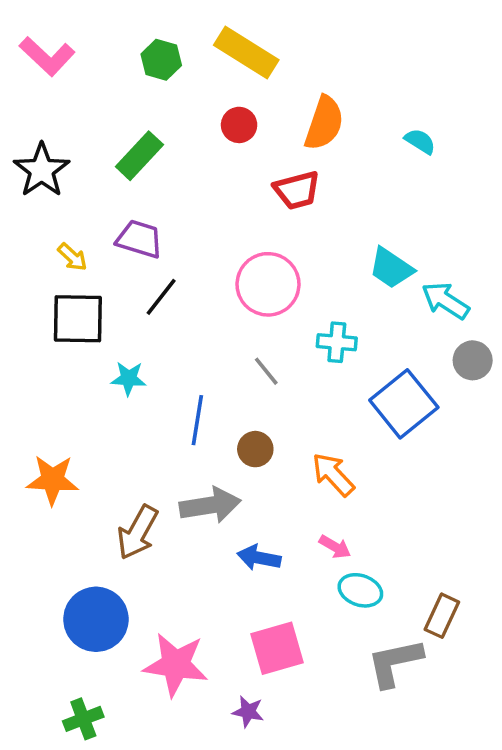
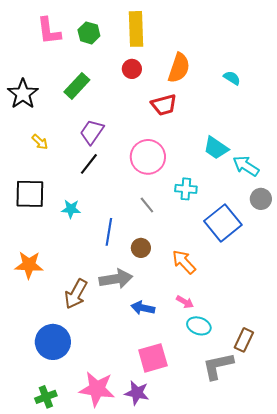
yellow rectangle: (246, 53) -> (136, 29), turned 56
pink L-shape: (47, 56) -> (49, 31), moved, turned 40
purple trapezoid: (139, 239) -> (92, 132), moved, turned -72
black square: (78, 319) -> (30, 194), moved
pink star: (176, 665) -> (97, 389), moved
purple star: (248, 712) -> (137, 393), size x1.4

